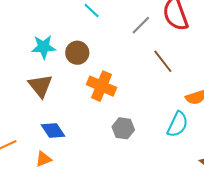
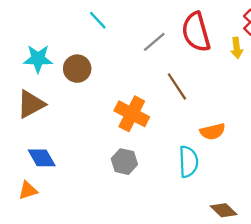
brown triangle: (40, 86) -> (31, 104), turned 36
orange cross: (101, 86) -> (132, 114), moved
cyan semicircle: (178, 124) -> (188, 162), turned -32

